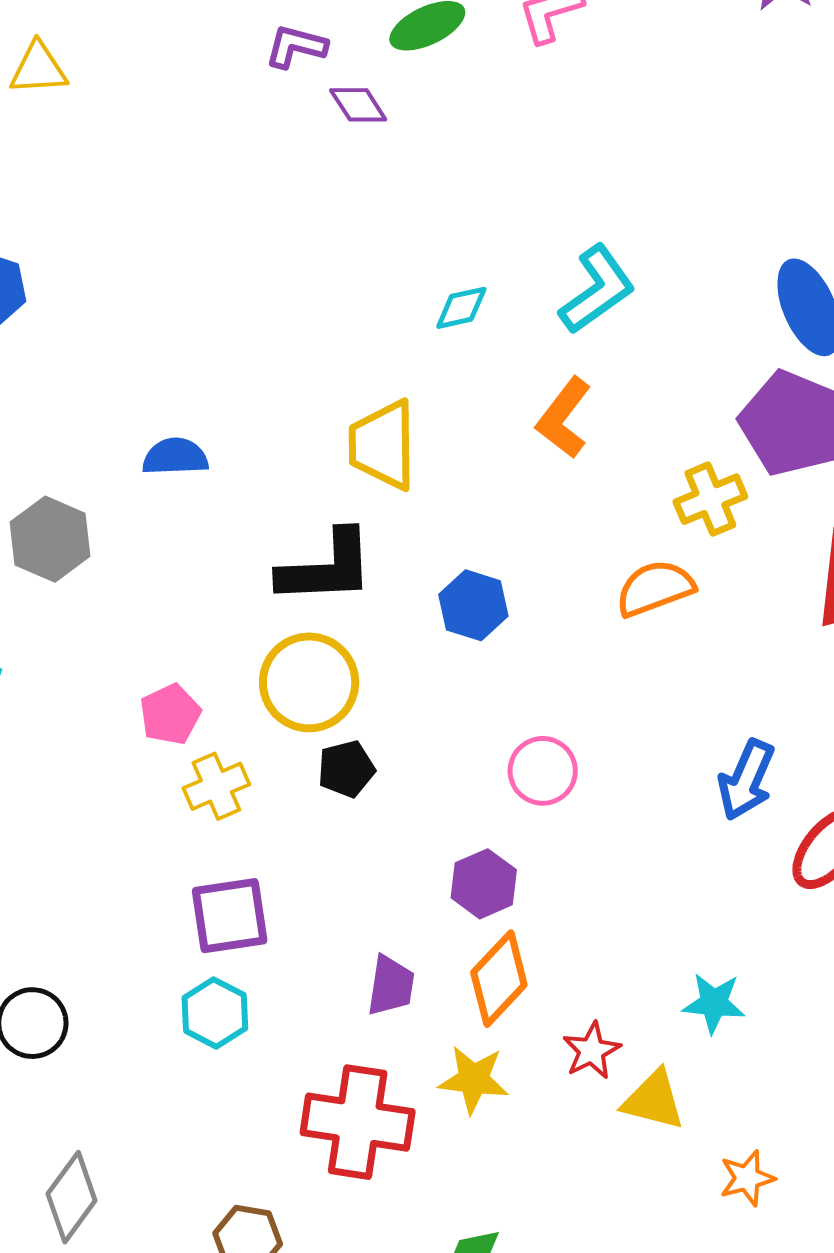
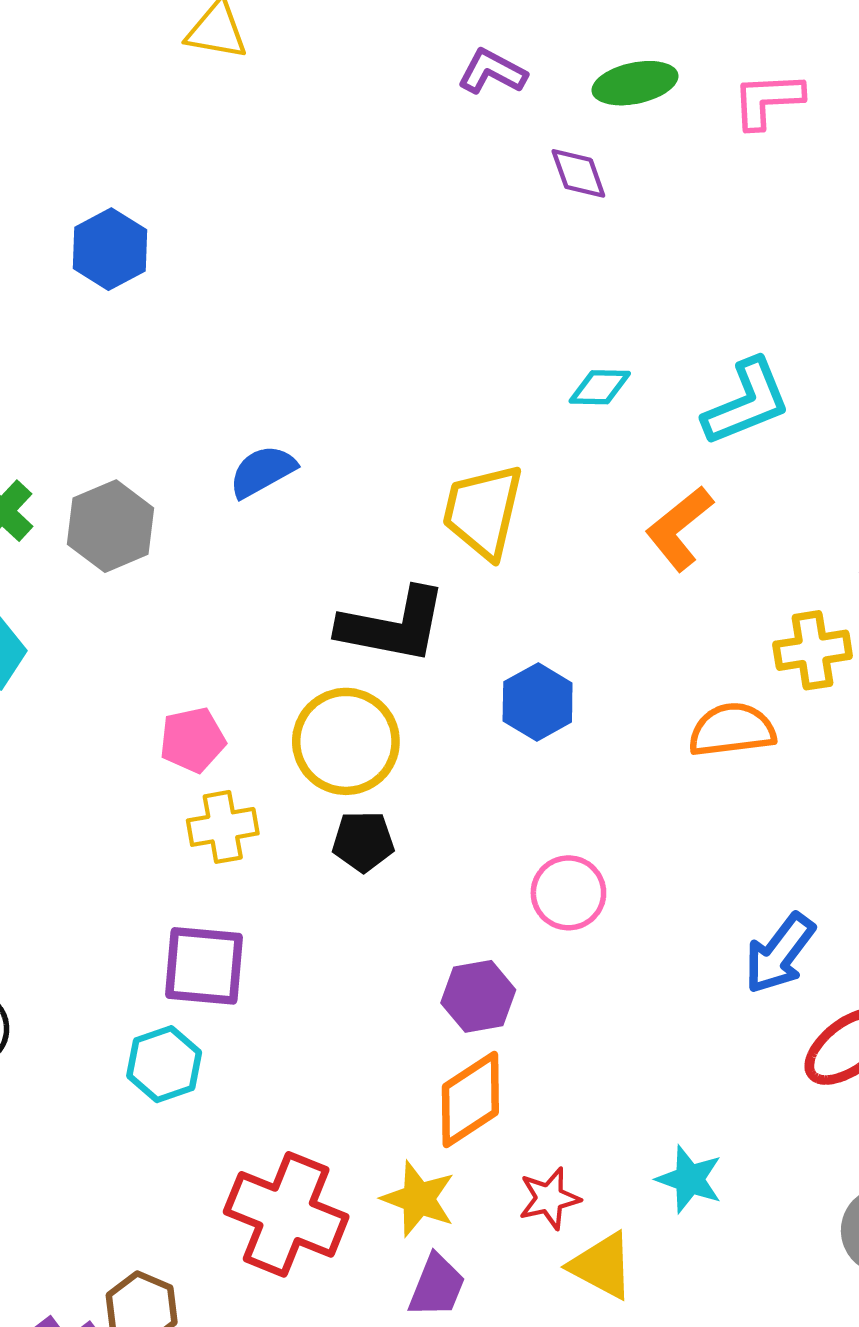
purple diamond: (358, 105) -> (578, 173), moved
blue semicircle: (175, 457) -> (262, 471), turned -40
purple trapezoid: (391, 986) -> (437, 1286), moved

